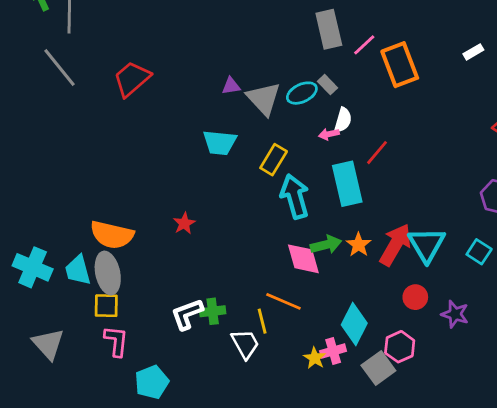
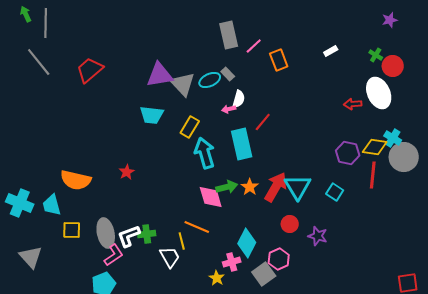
orange rectangle: (400, 65) -> (279, 60), size x0.7
purple triangle: (231, 86) -> (160, 75), size x2.0
gray ellipse: (108, 273) -> (106, 233), moved
pink L-shape: (116, 341) -> (114, 255), moved, turned 50
yellow star: (315, 358) -> (217, 278), moved

